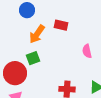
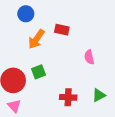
green square: (33, 58) -> (38, 72), moved

